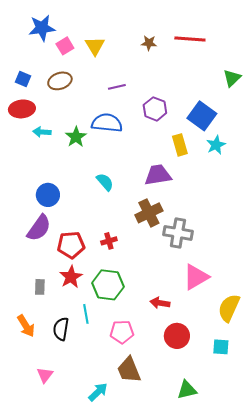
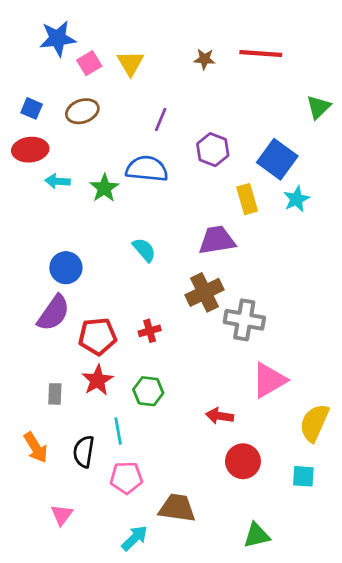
purple line: (117, 87) -> (161, 119), turned -54
green hexagon: (108, 285) -> (148, 391), size x0.7
pink pentagon: (122, 332) -> (126, 478), moved
brown trapezoid: (129, 370) -> (177, 508), turned 120

